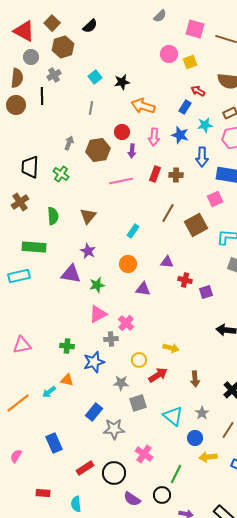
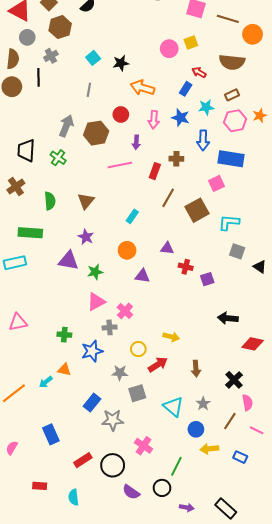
pink circle: (169, 54) -> (169, 49), moved
gray arrow: (69, 143) -> (66, 126), size x1.5
purple arrow: (132, 151) -> (136, 142), moved
red rectangle: (155, 174) -> (155, 171), moved
pink triangle: (22, 345) -> (18, 322), moved

